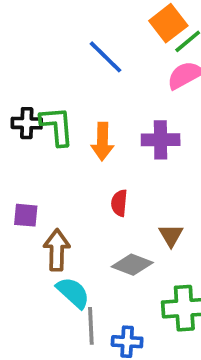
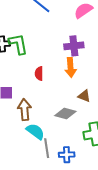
orange arrow: (102, 142) -> (71, 67), moved
red semicircle: (119, 203) -> (39, 74), moved
brown triangle: (171, 235) -> (84, 96), turned -32

